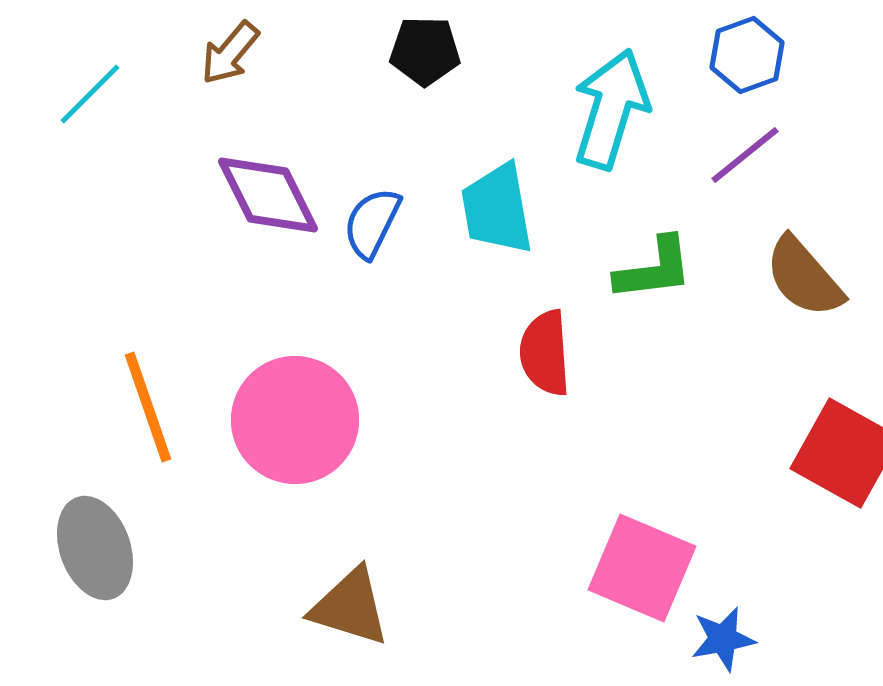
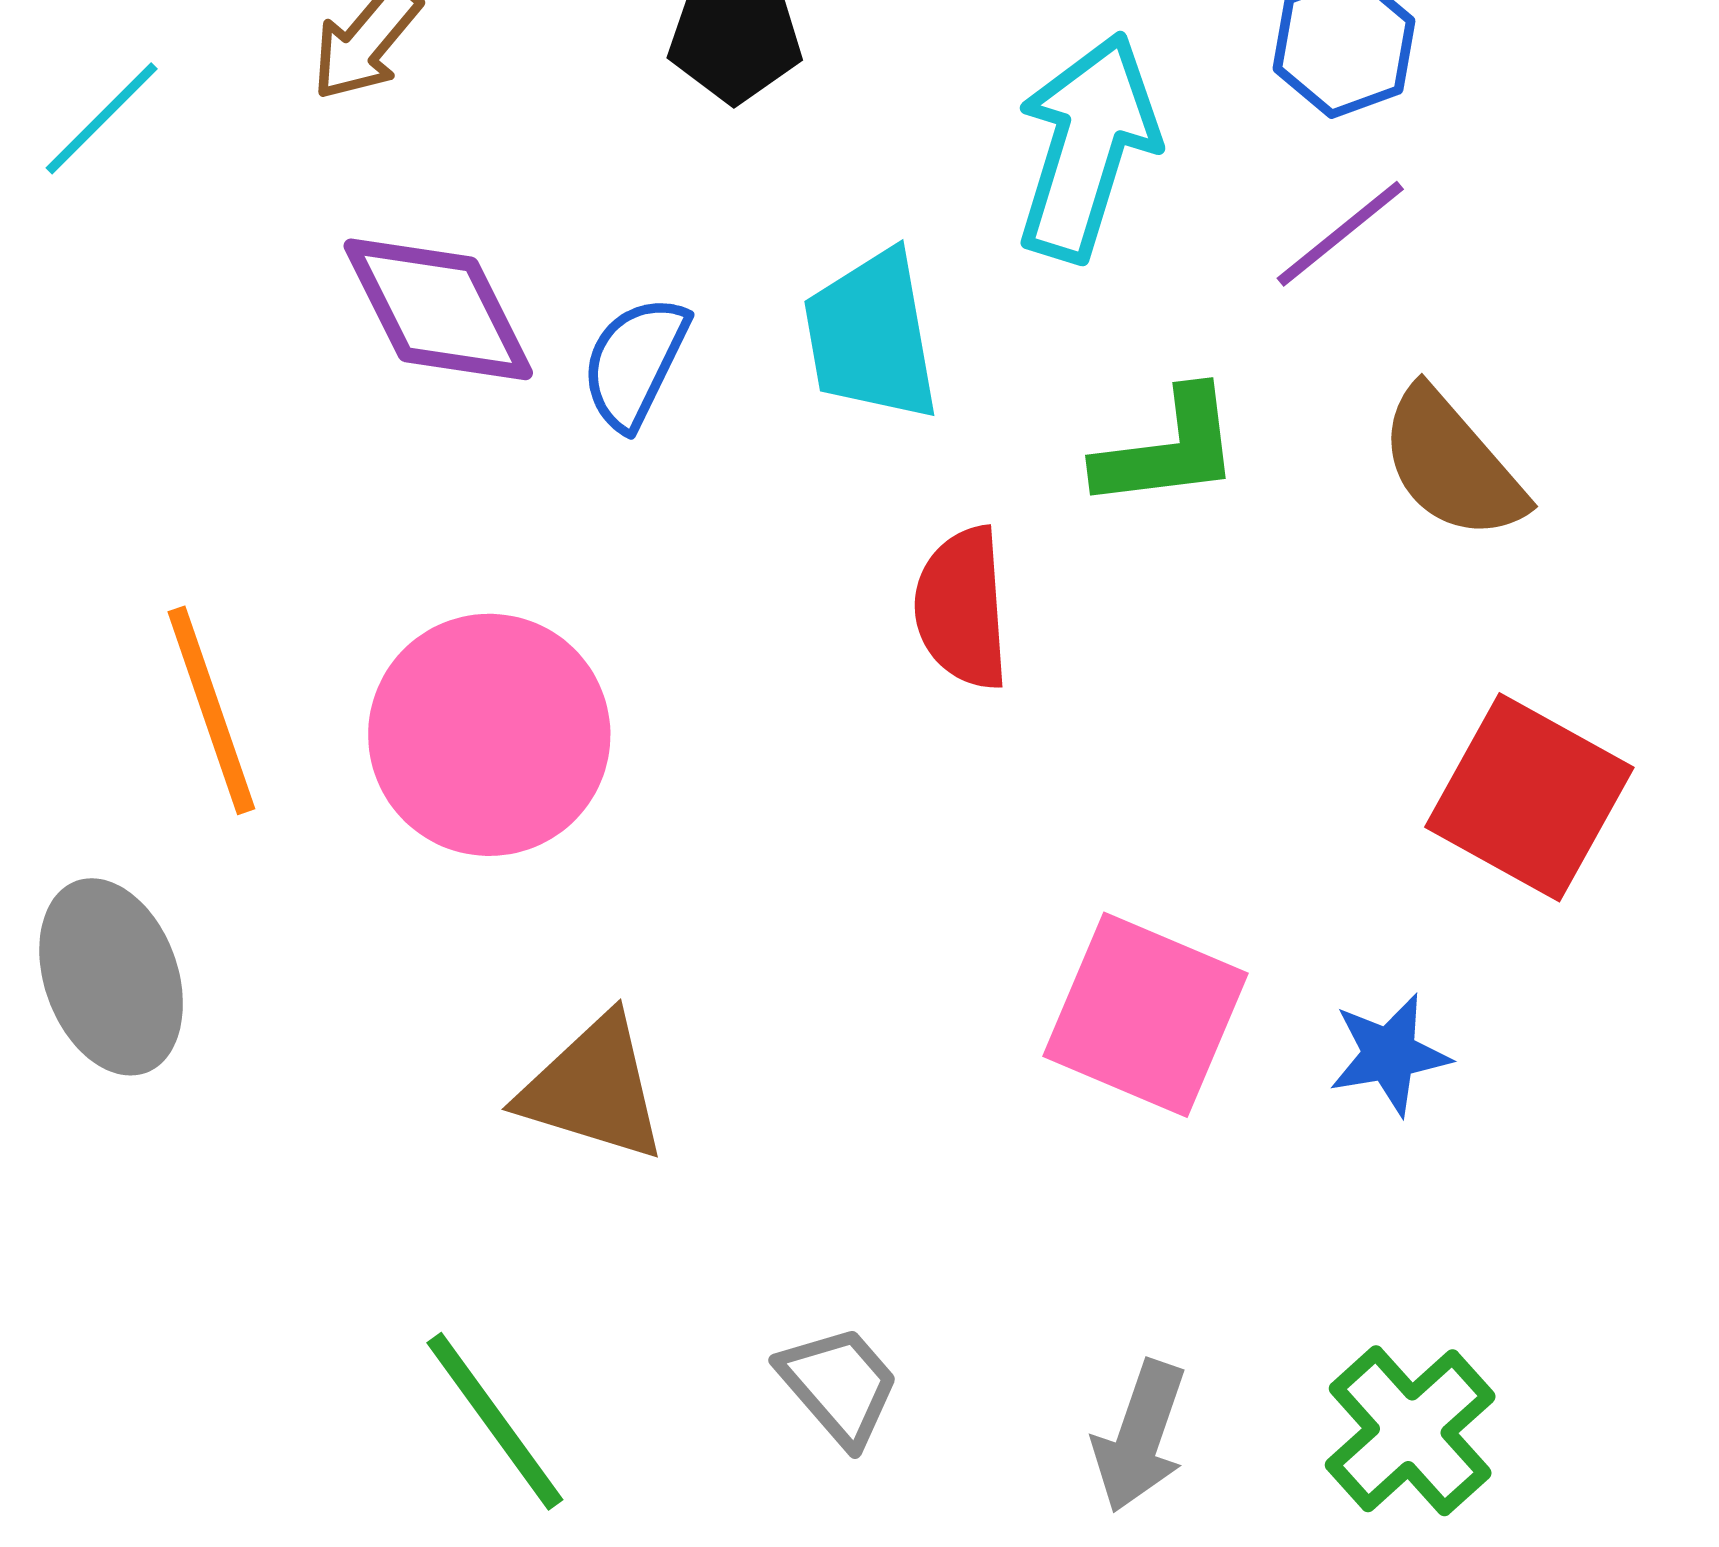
blue star: (723, 639) -> (1389, 1054), moved

